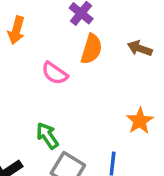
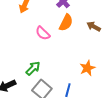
green arrow: (47, 136) -> (33, 68), turned 70

